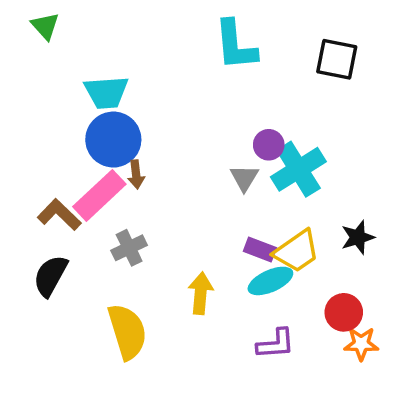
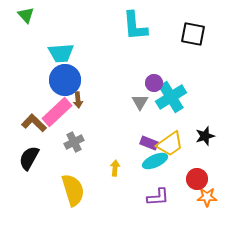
yellow arrow: (201, 293) -> (115, 168), size x0.7

